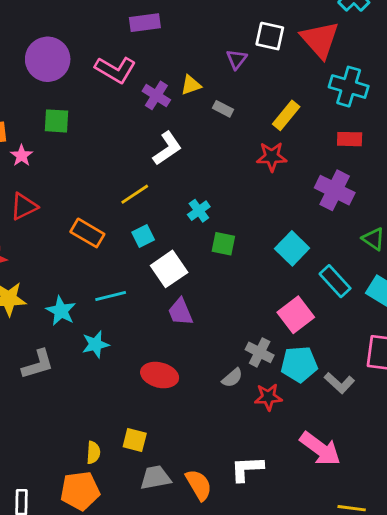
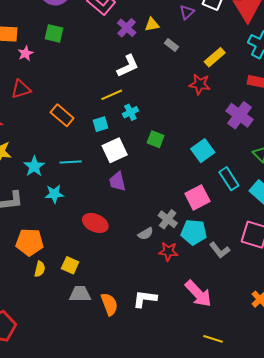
yellow line: (135, 194) -> (112, 95), moved
cyan cross: (199, 211) -> (130, 112), moved
orange pentagon: (80, 491) -> (30, 242), moved

